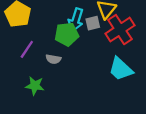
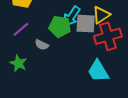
gray square: (93, 23) -> (86, 24), size x1.5

